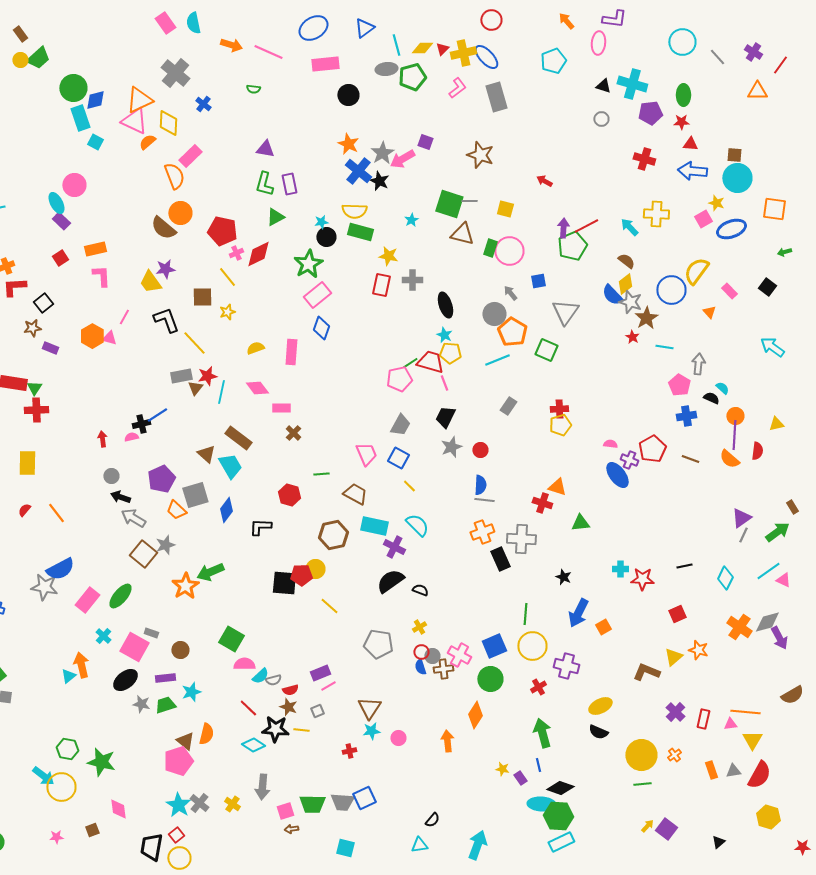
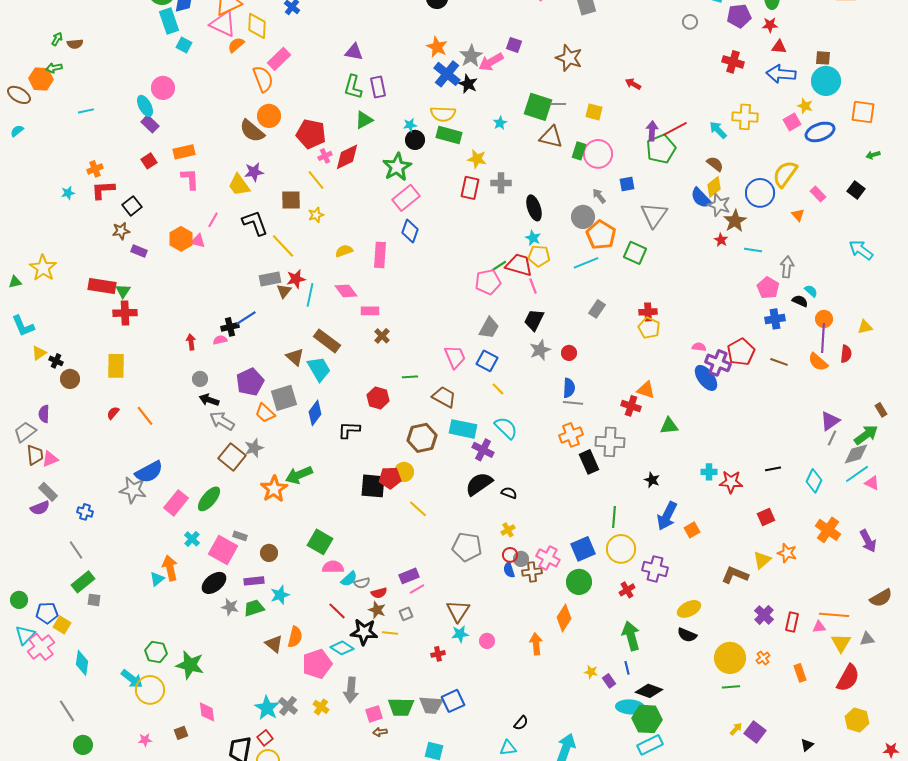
yellow pentagon: (560, 425) -> (649, 328), turned -30
purple cross: (629, 460) -> (718, 363), size x1.4
gray diamond: (767, 622) -> (856, 454), moved
pink pentagon: (178, 761) -> (317, 664), moved
gray triangle: (733, 771) -> (867, 639), moved

